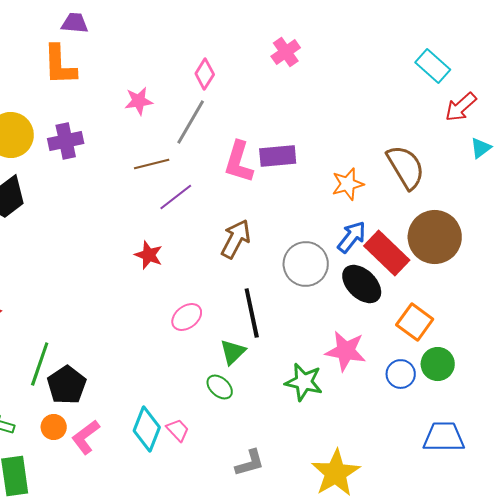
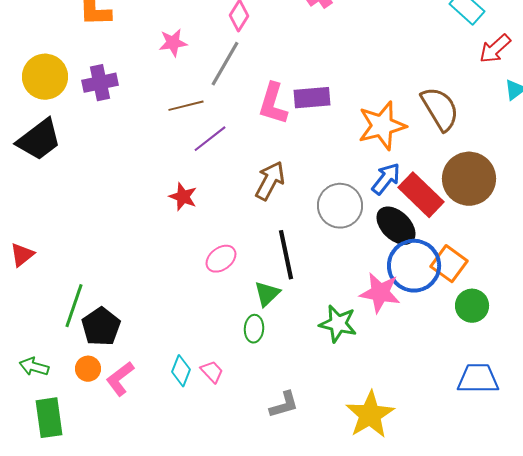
orange star: (348, 184) -> (382, 126), size x1.5
blue circle: (401, 374) -> (414, 266), moved, size x1.8
green ellipse: (220, 387) -> (254, 329), turned 52
cyan diamond: (147, 429) -> (181, 371), size x0.7

